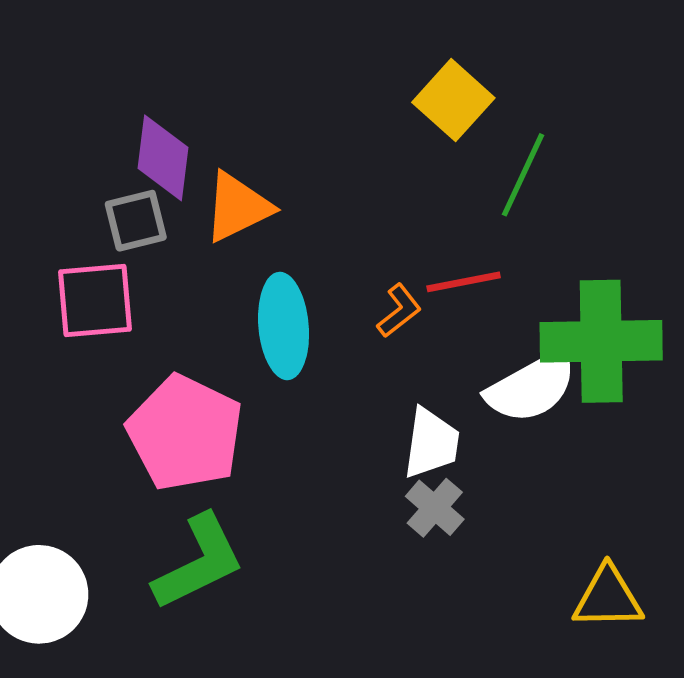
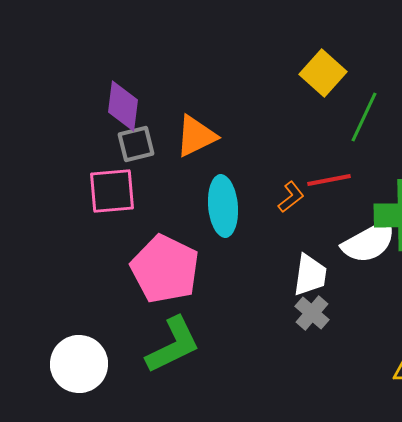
purple diamond: (163, 158) -> (123, 106), moved

